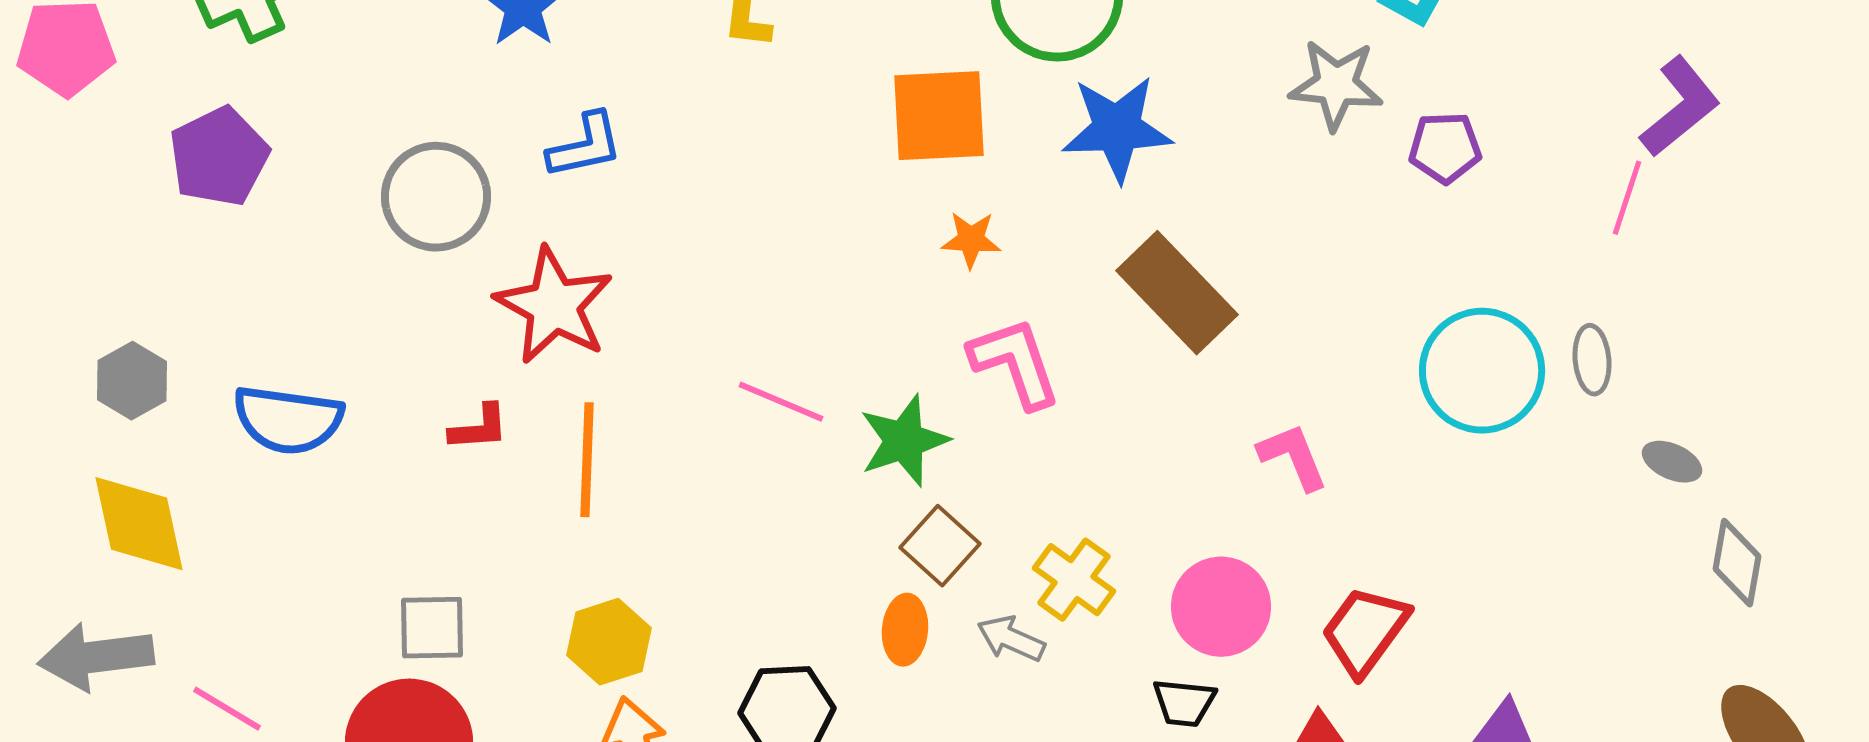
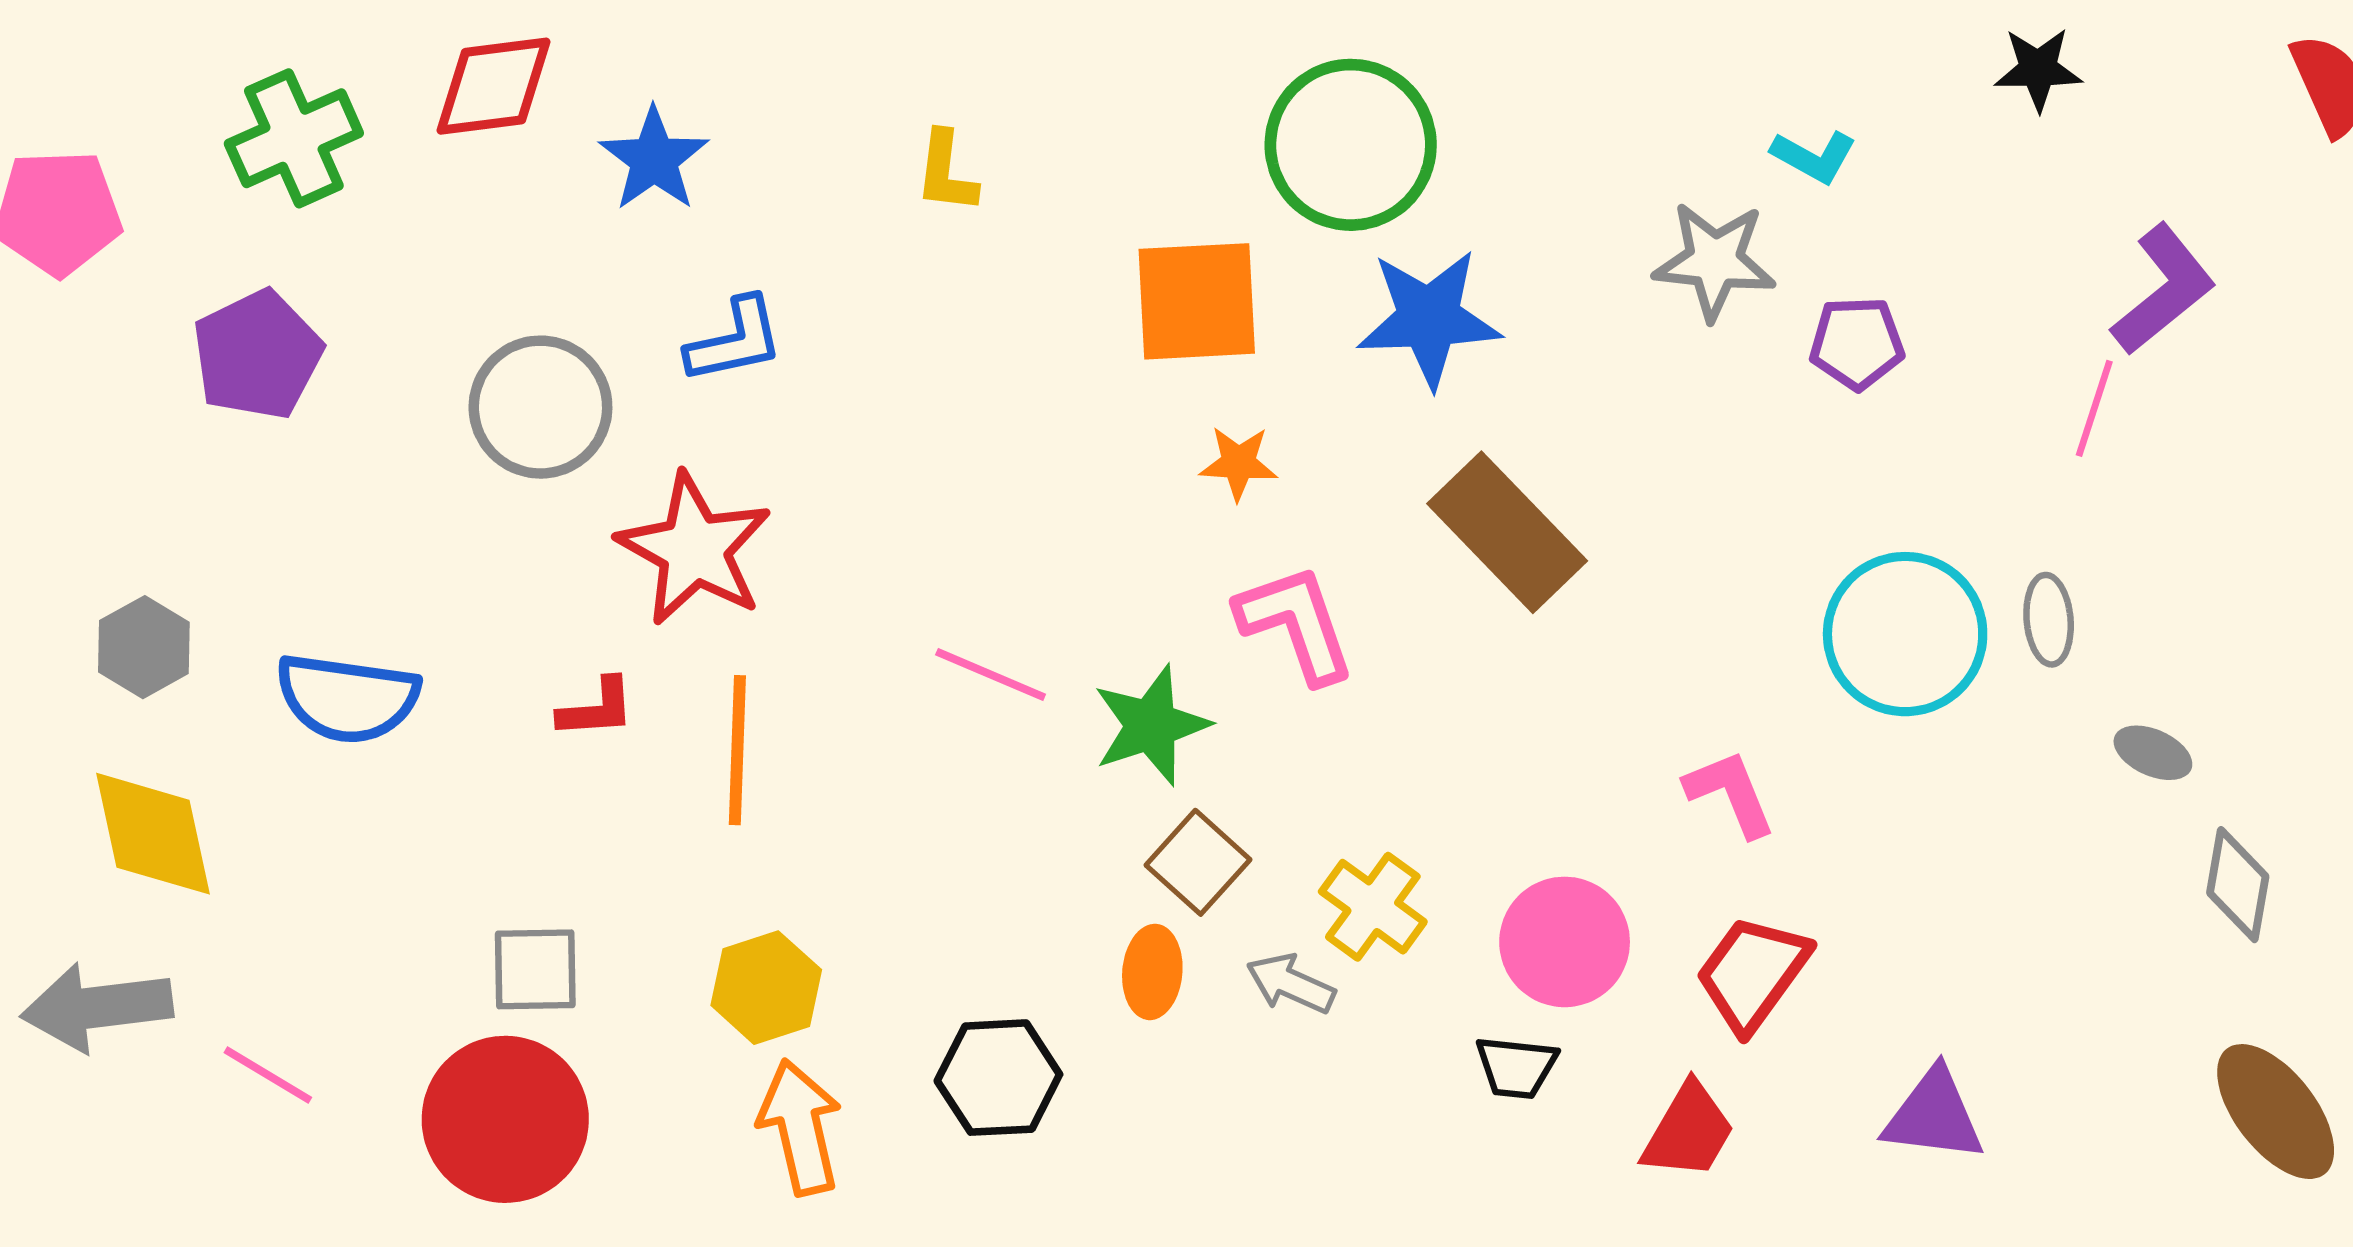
pink L-shape: (1293, 457) -> (1730, 793), moved

